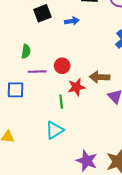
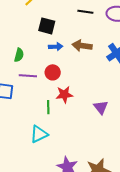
black square: (42, 13) -> (47, 26), moved, turned 30
blue arrow: (72, 21) -> (56, 47), moved
brown arrow: (100, 77) -> (82, 46), moved

